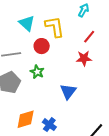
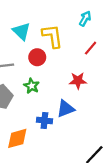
red star: (84, 58) -> (78, 81), moved
blue triangle: (68, 92) -> (66, 109), turned 30
blue cross: (49, 125) -> (44, 120), moved, turned -32

